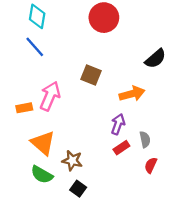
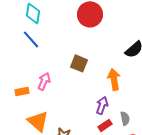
orange arrow: (132, 94) -> (114, 79), turned -85
pink arrow: (50, 96) -> (44, 81), size x0.7

